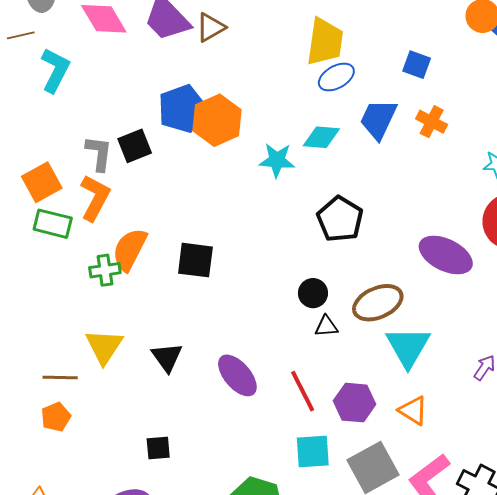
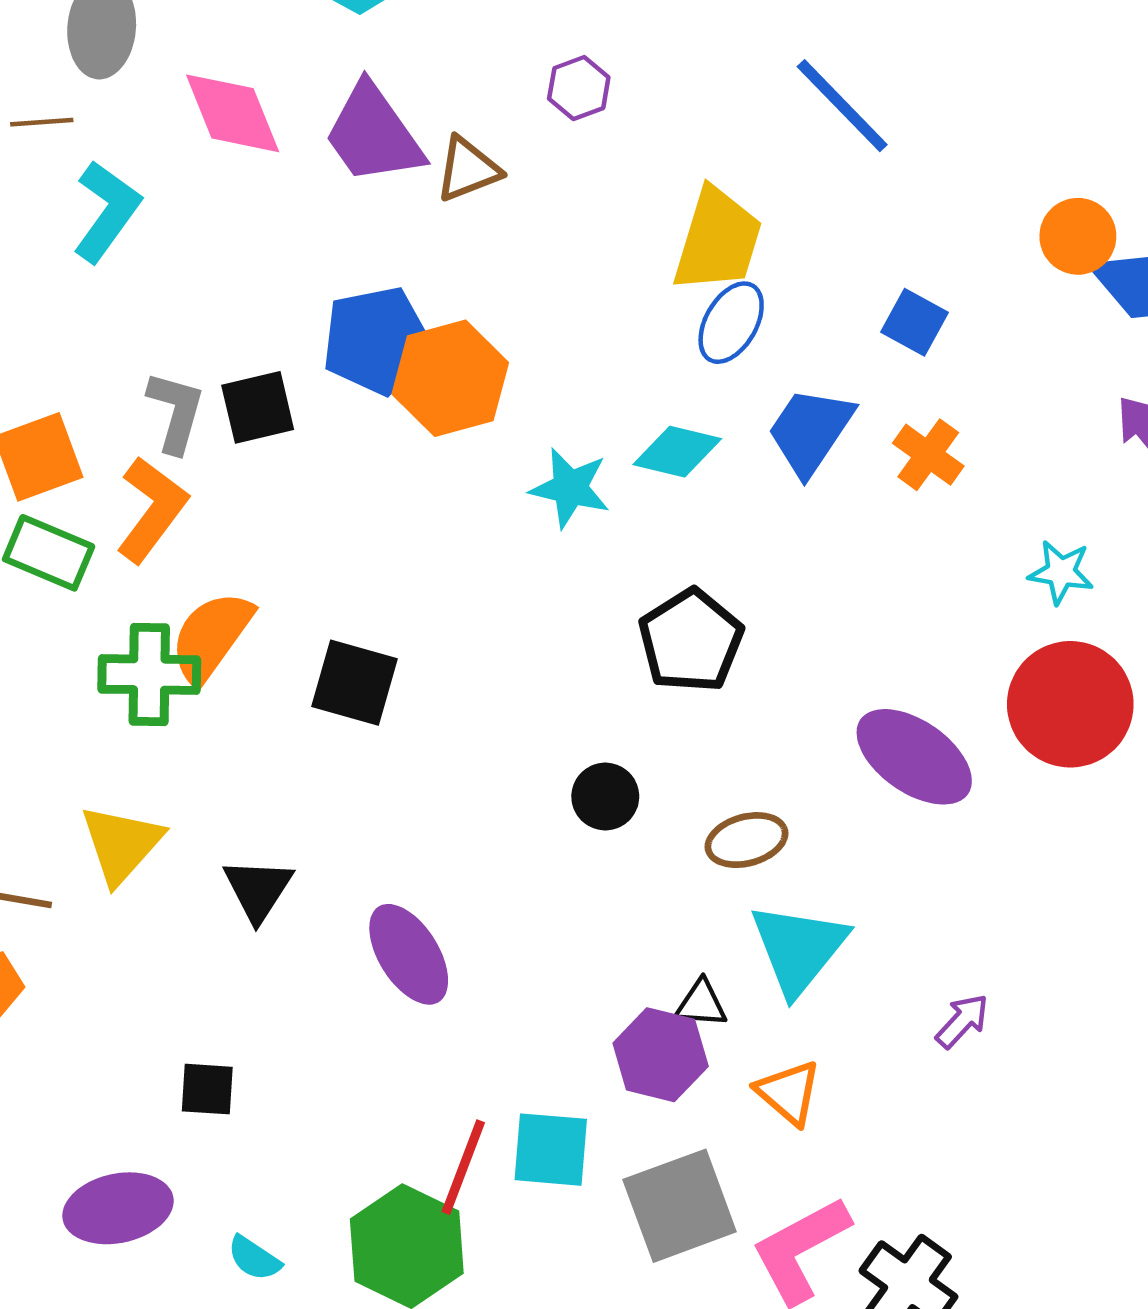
blue ellipse: (336, 77) -> (731, 323), turned -39
green cross: (105, 270) -> (149, 674), size x1.4
brown ellipse: (378, 303) -> (747, 840), size x0.7
black triangle: (326, 326) -> (701, 1004), moved
red line: (303, 391) -> (463, 1167), moved, turned 39

